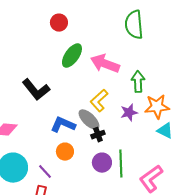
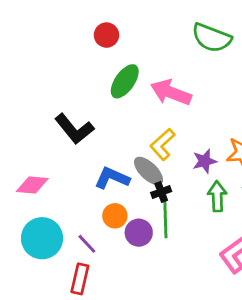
green semicircle: (134, 25) -> (212, 38), turned -64
green arrow: (138, 82) -> (217, 196), moved
purple circle: (102, 163) -> (139, 233), moved
green line: (121, 164) -> (165, 219), moved

